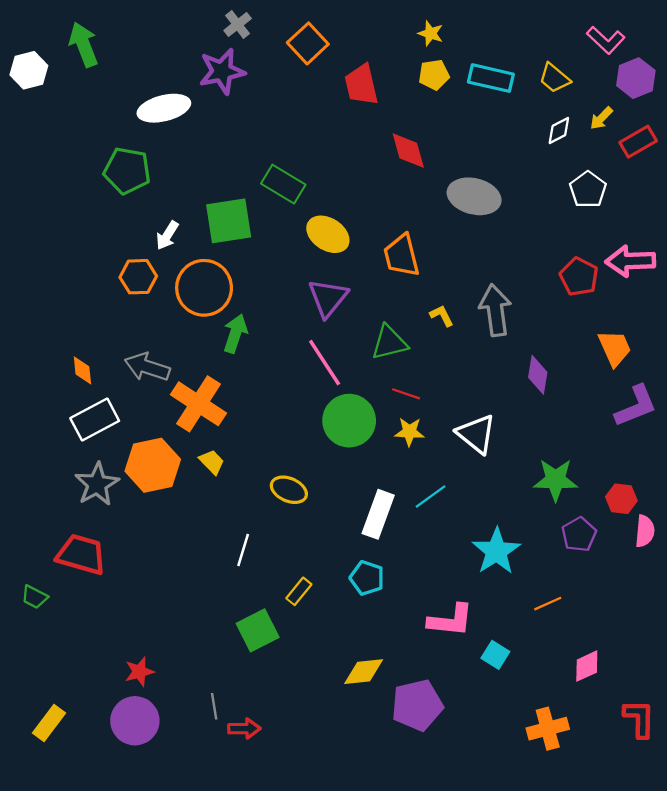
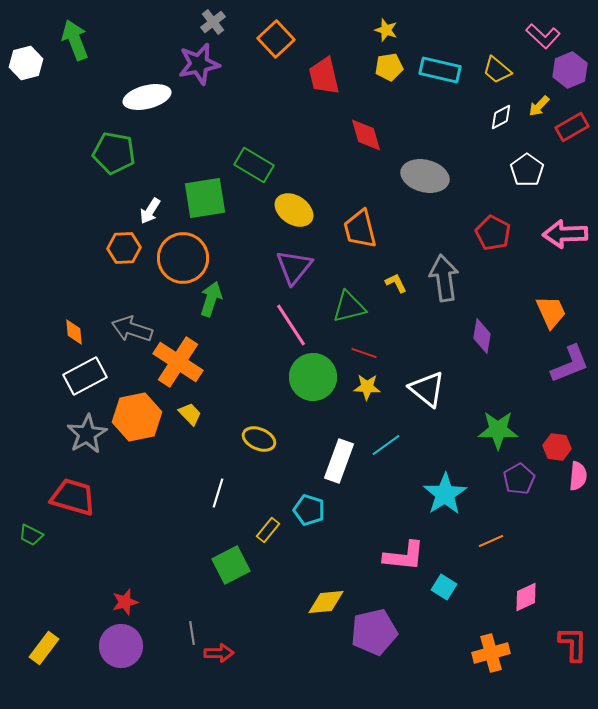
red pentagon: (579, 277) -> (493, 233), moved
cyan pentagon: (367, 578) -> (309, 510), moved

